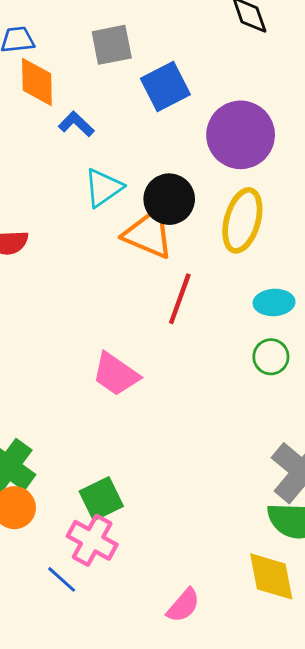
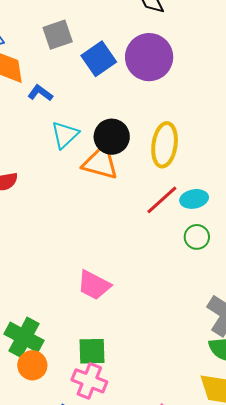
purple circle: (241, 135) -> (149, 57), moved
red line: (180, 299) -> (162, 200), moved, turned 36
pink trapezoid: (116, 374) -> (94, 285), moved
green square: (101, 499) -> (92, 351), turned 32

